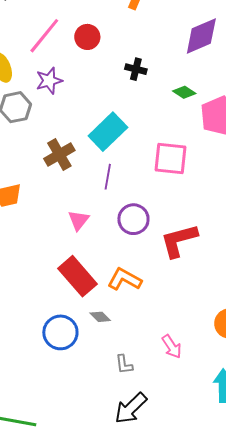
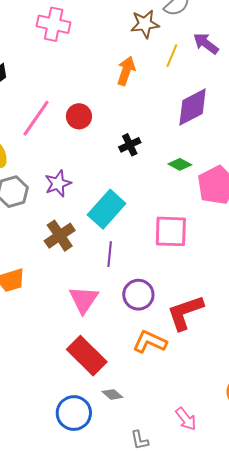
black cross: (136, 69) -> (130, 145), turned -35
purple star: (49, 81) -> (58, 183), moved
pink triangle: (79, 220) -> (84, 300), size x1.4
orange L-shape: (125, 279) -> (150, 342), moved

